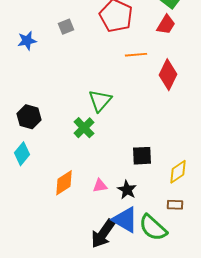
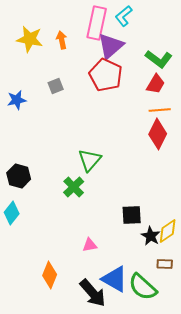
orange line: (136, 55) -> (160, 110), moved
orange diamond: (64, 183) -> (50, 275), moved, turned -36
black star: (127, 190) -> (151, 236), moved
black arrow: (103, 234) -> (93, 293), turned -76

